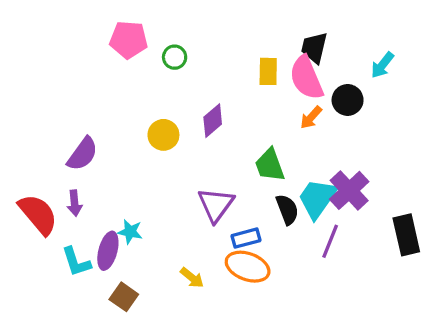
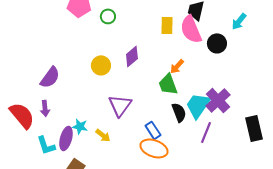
orange arrow: (311, 117) -> (177, 66), moved
purple triangle: (216, 205) -> (120, 105), moved
blue rectangle: (246, 238) -> (153, 130), turned 72
yellow arrow: (192, 278) -> (103, 135), moved

